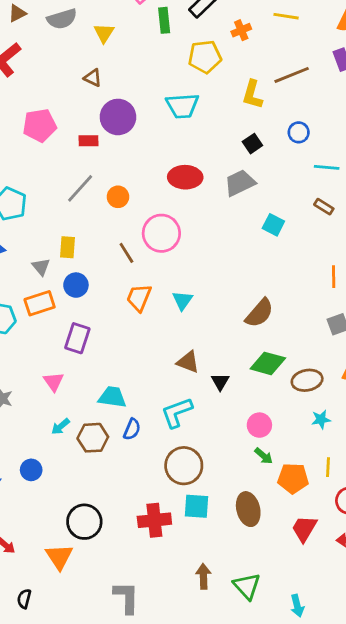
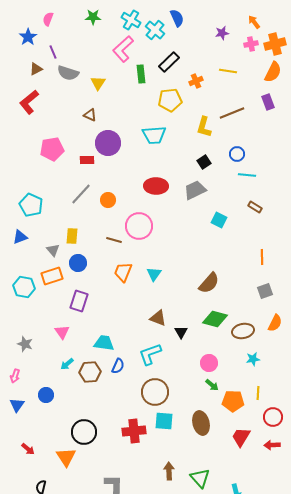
gray semicircle: (62, 19) -> (68, 73), turned 35
cyan line: (327, 167) -> (247, 175), moved
brown line: (126, 253) -> (114, 240), turned -42

